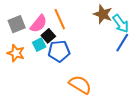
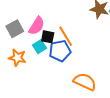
orange line: (60, 19) -> (66, 36), moved
black square: (48, 36) -> (48, 37), turned -32

